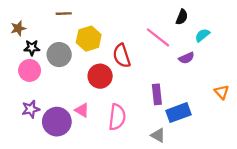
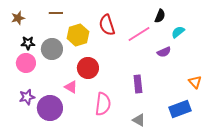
brown star: (18, 28) -> (18, 18), moved
pink line: (158, 37) -> (139, 34), turned -70
red semicircle: (122, 56) -> (107, 25), moved
pink triangle: (82, 110) -> (71, 87), moved
blue rectangle: (178, 113) -> (180, 109), moved

